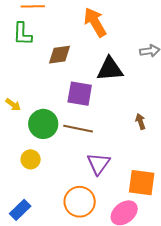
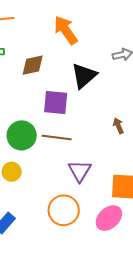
black triangle: (110, 69) -> (84, 76), turned -32

